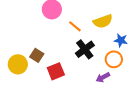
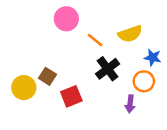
purple arrow: (103, 77) -> (130, 104), turned -56

